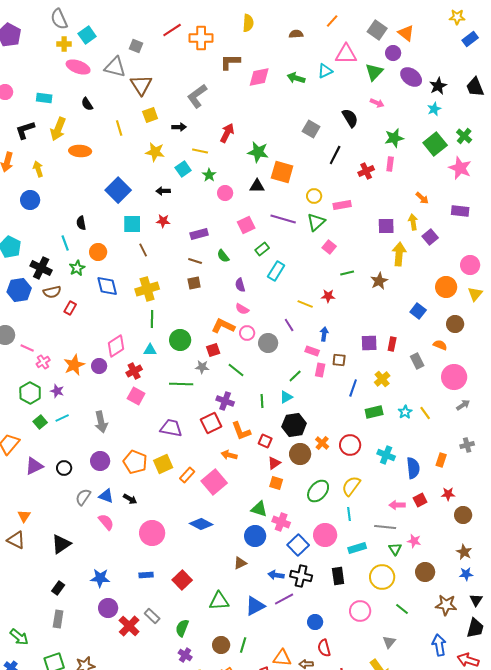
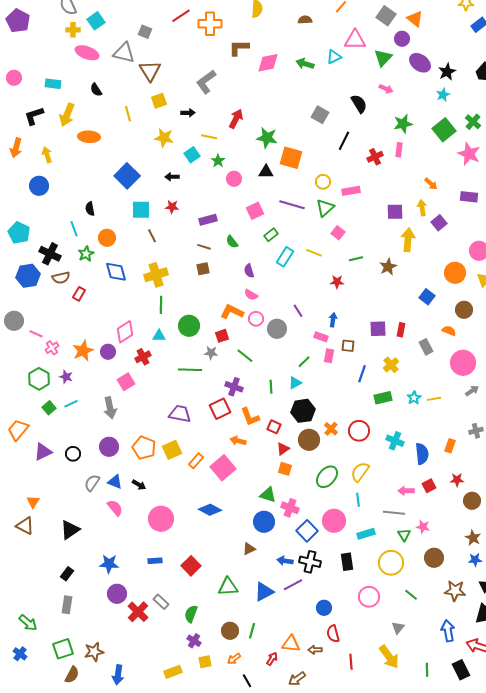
yellow line: (305, 304) -> (314, 253), moved
pink square: (136, 396) -> (126, 382), moved, turned 30
yellow line: (425, 413) -> (434, 399), turned -64

